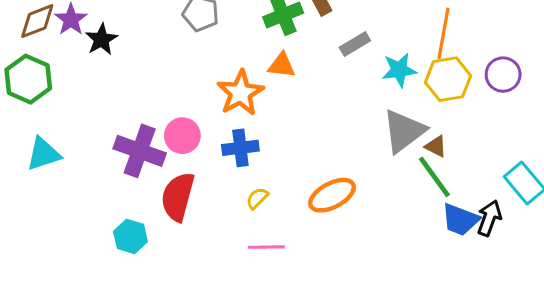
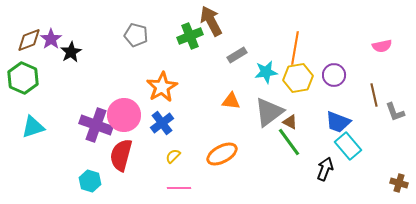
orange triangle: (282, 65) -> (231, 101), moved
pink circle: (182, 136) -> (124, 115), size x1.4
blue cross: (240, 148) -> (162, 123), turned -30
blue trapezoid: (460, 220) -> (338, 122), moved

